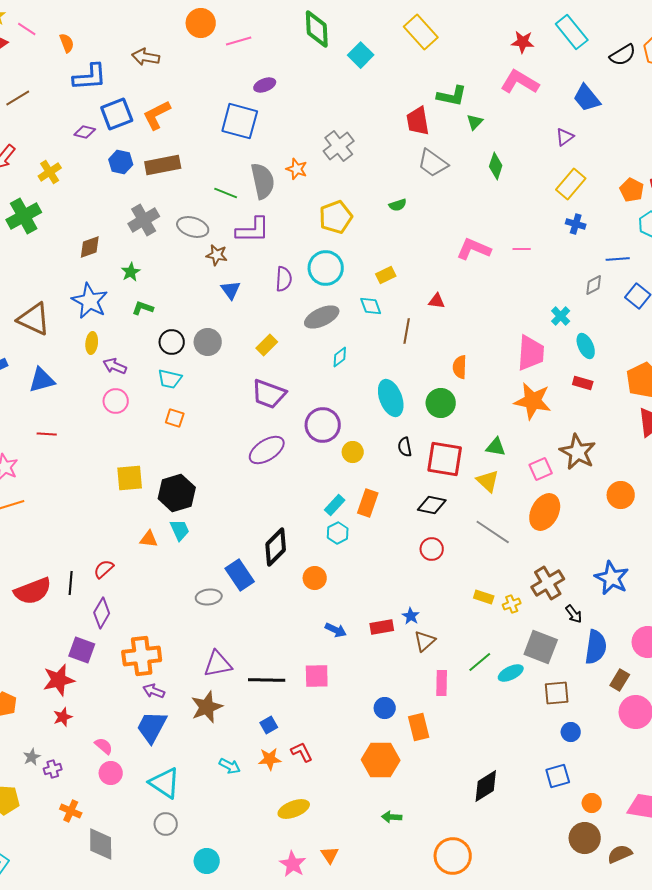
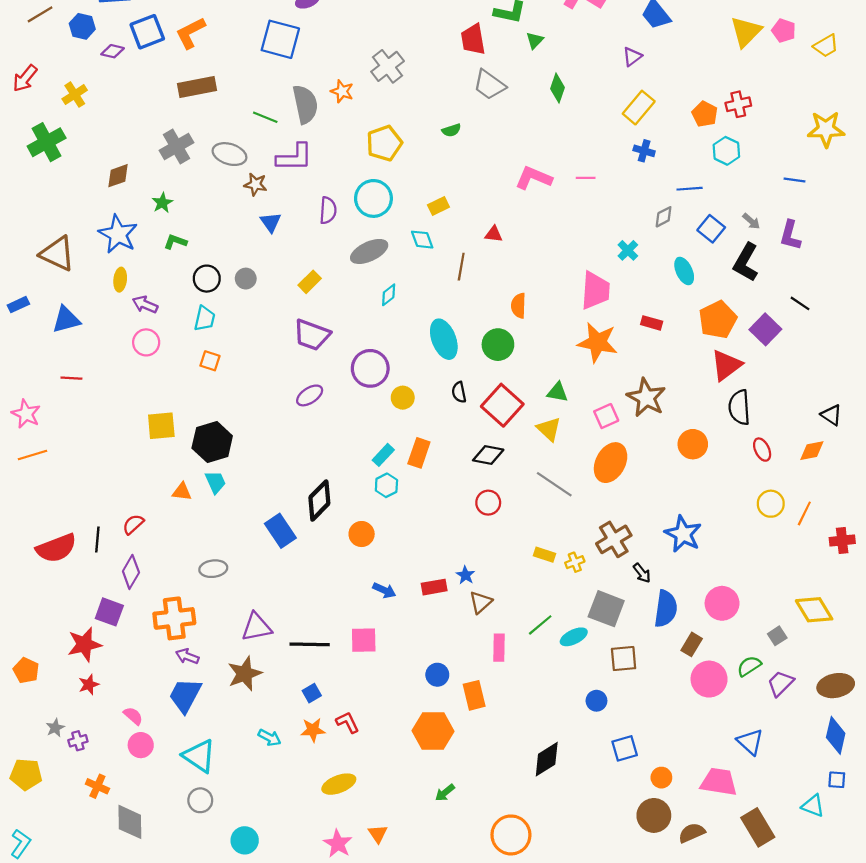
blue hexagon: (121, 162) -> (82, 26), moved
gray circle: (208, 342) -> (246, 279), size x0.7
cyan ellipse: (586, 346) -> (684, 271), moved
cyan trapezoid: (170, 379) -> (205, 319), turned -90
purple ellipse: (267, 450) -> (310, 395), size x0.7
red square: (445, 459) -> (502, 405), turned 33
gray ellipse: (209, 597) -> (213, 569), moved
blue circle: (571, 732) -> (596, 701), moved
green arrow: (392, 817) -> (445, 793), turned -42

